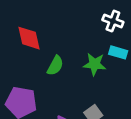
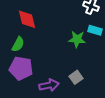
green semicircle: (55, 66) -> (18, 44), moved

